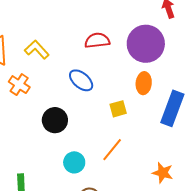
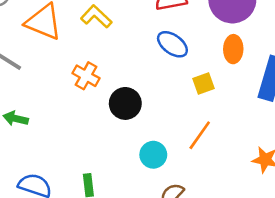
blue ellipse: (81, 80) -> (172, 44), moved
orange cross: (19, 85) -> (86, 76), moved

